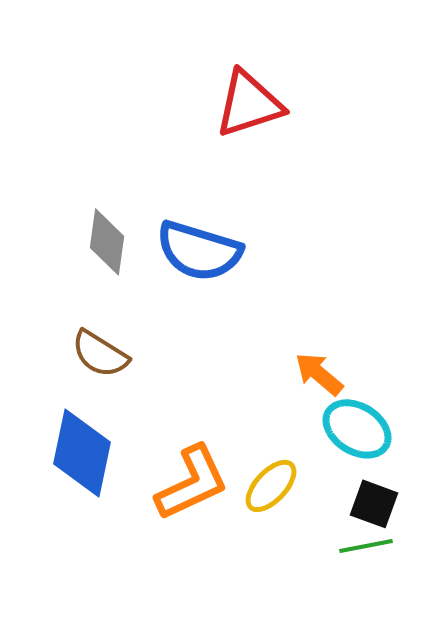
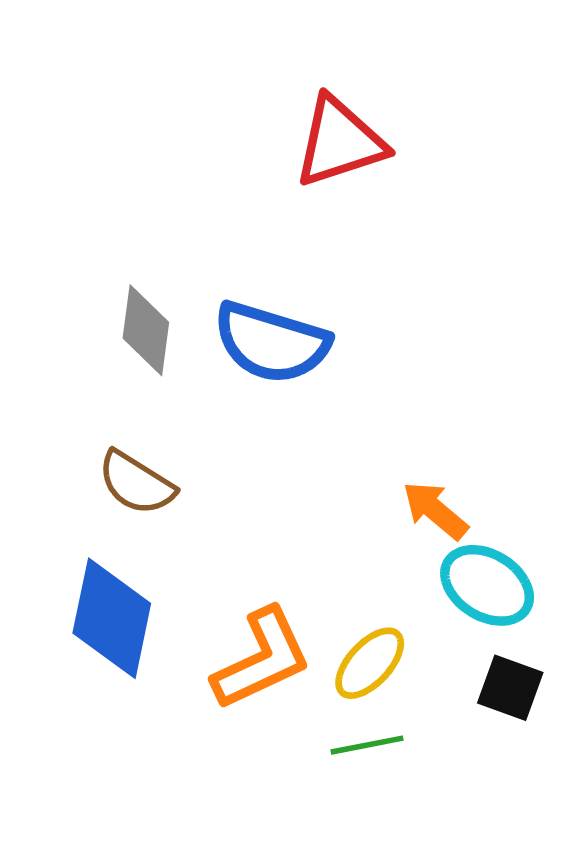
green line: (366, 546) -> (367, 745), moved

